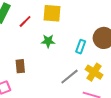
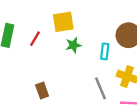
green star: (48, 41) -> (73, 45), moved
gray line: (69, 77) -> (100, 88), turned -60

